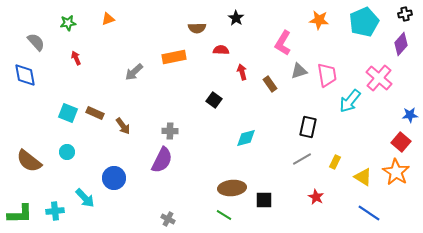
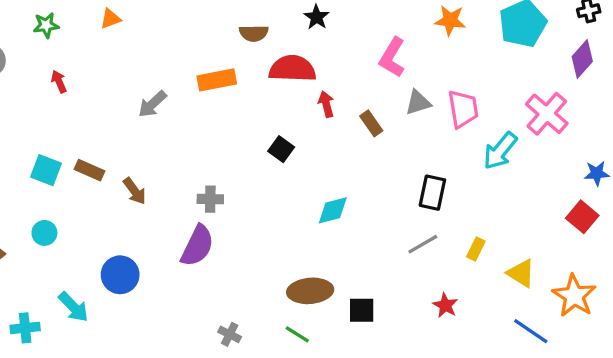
red semicircle: (221, 50) -> (292, 69), size x1.8
orange star: (396, 172) -> (574, 296), moved
gray cross: (168, 219) -> (230, 334), moved

